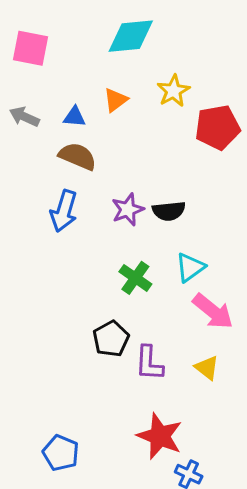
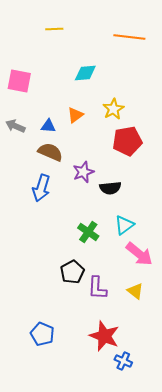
cyan diamond: (131, 36) -> (85, 73), size x0.7
red pentagon: (217, 127) -> (127, 141), moved
purple star: (128, 210) -> (83, 172), moved
blue pentagon: (61, 453) -> (42, 334), moved

